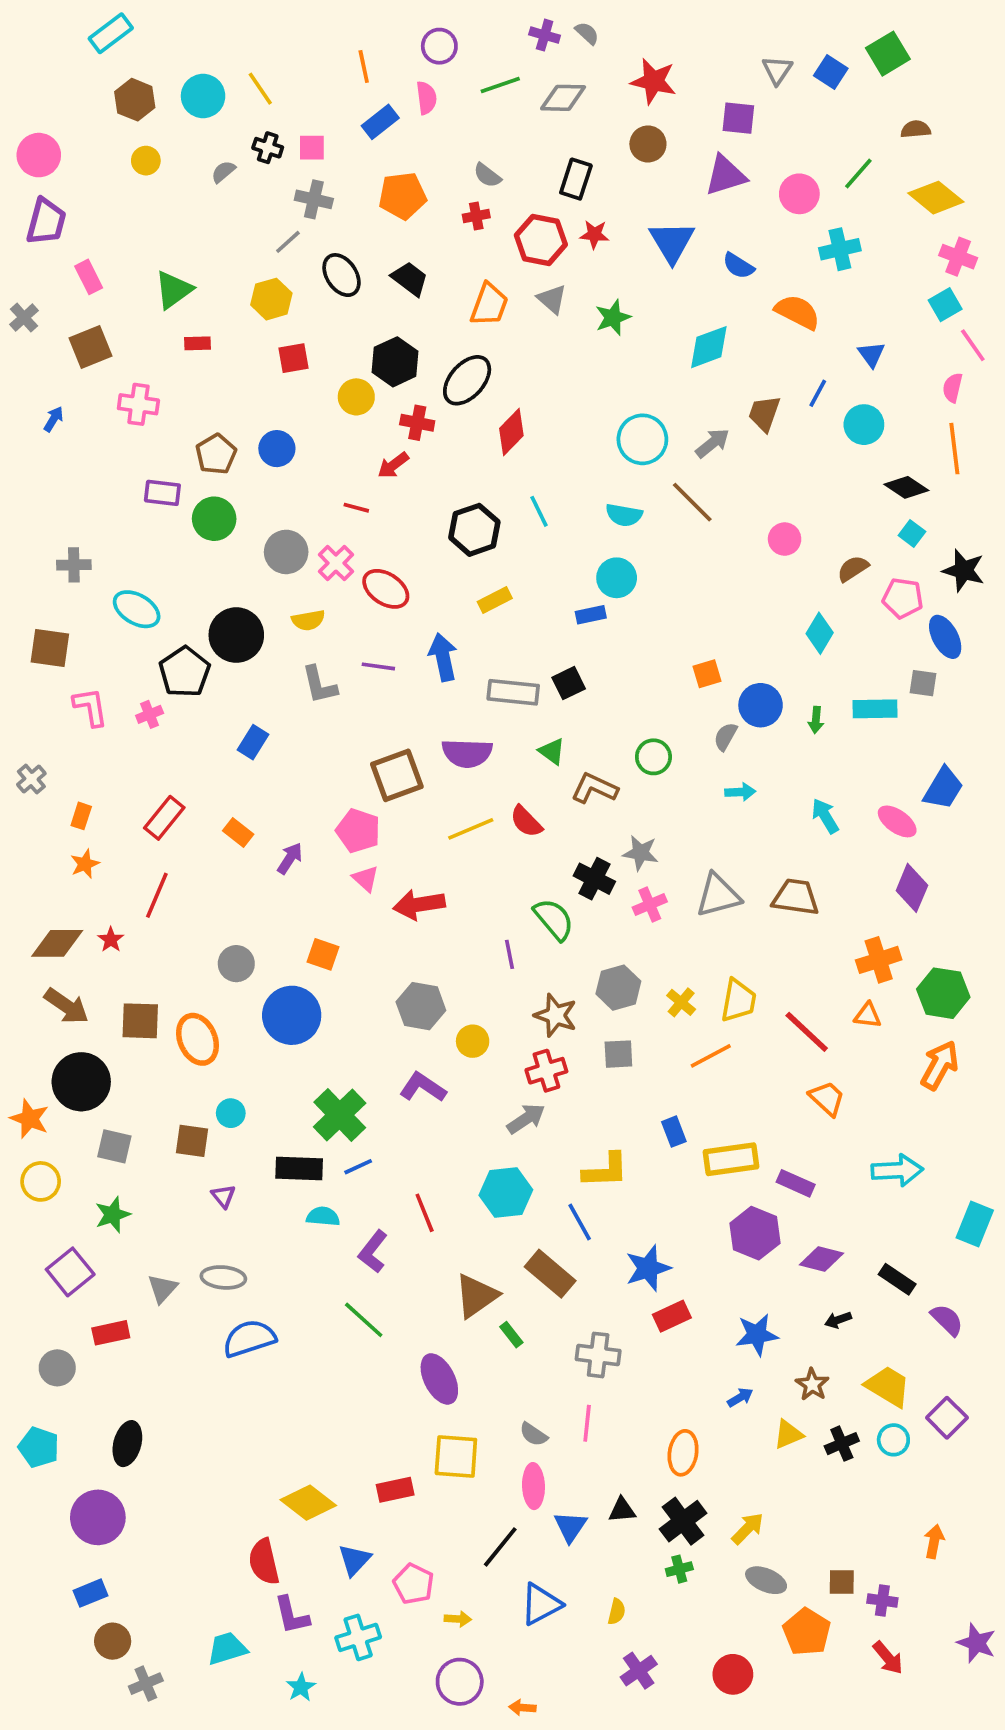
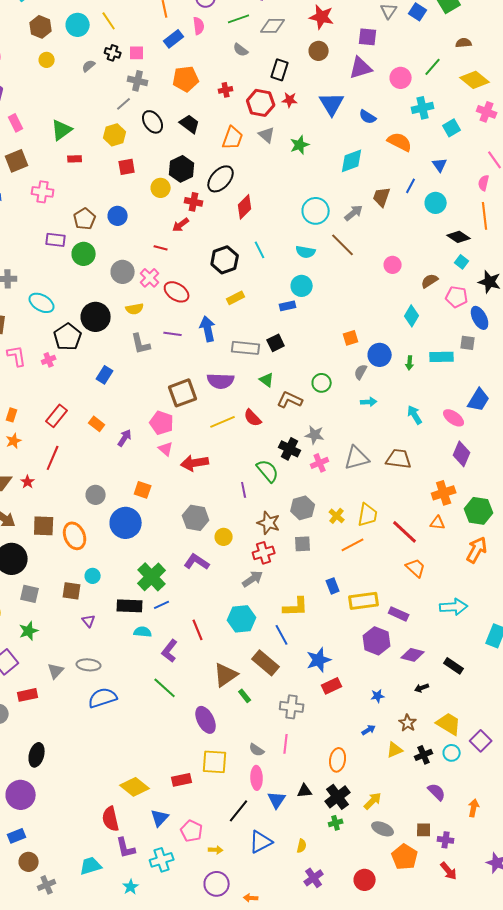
gray semicircle: (487, 175) -> (241, 50), moved
cyan square: (945, 305) -> (452, 128), moved
purple semicircle: (947, 1320) -> (437, 792), moved
blue star: (757, 1335) -> (378, 696), size x0.6

